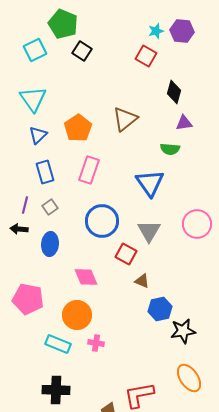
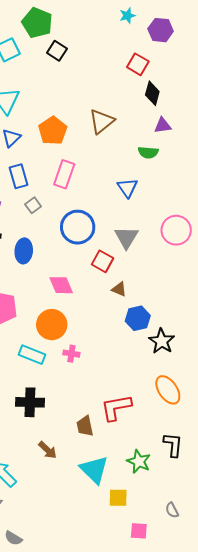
cyan star: (156, 31) -> (127, 16), moved
red square: (146, 56) -> (138, 64), moved
blue triangle: (150, 183) -> (127, 188), size x0.7
gray square: (50, 207) -> (33, 205), moved
black star: (183, 331) -> (162, 341), turned -30

